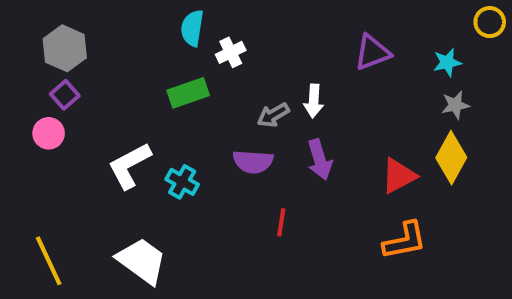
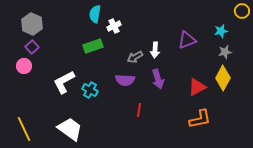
purple triangle: (372, 52) -> (187, 40), moved

